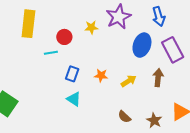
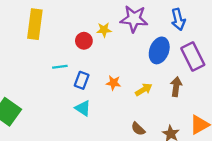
purple star: (118, 17) -> (134, 19), turned 30
red circle: (64, 37) -> (84, 41), moved
cyan line: (51, 53) -> (60, 67), moved

